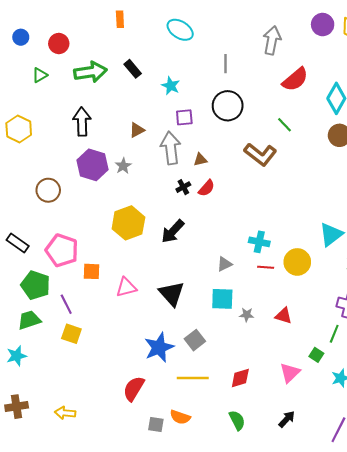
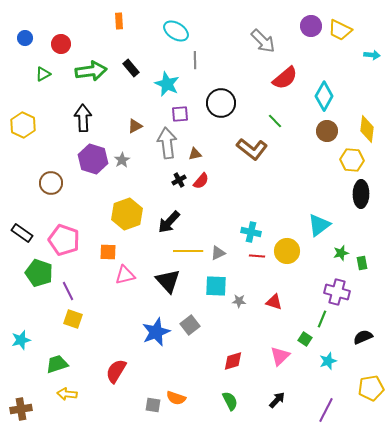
gray arrow: (272, 40) -> (263, 41), turned 124
gray line: (226, 64) -> (195, 60), moved
cyan star: (171, 86) -> (167, 84), size x1.4
orange square: (91, 271) -> (108, 252), moved
green trapezoid: (29, 320) -> (57, 364), moved
yellow line: (193, 378) -> (188, 251), moved
red semicircle: (134, 389) -> (116, 371), moved
brown cross: (17, 407) -> (21, 409), moved

